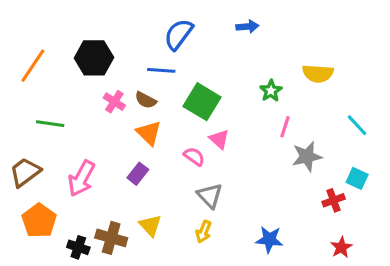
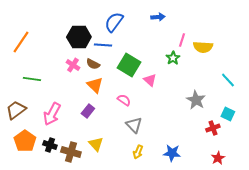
black hexagon: (94, 58) -> (79, 37), moved
pink line: (285, 127) -> (182, 40), moved
pink triangle: (219, 139) -> (150, 80), moved
gray star: (307, 156) -> (196, 100), turned -30
yellow arrow: (204, 232) -> (138, 152), moved
black cross: (78, 247) -> (50, 145), moved

